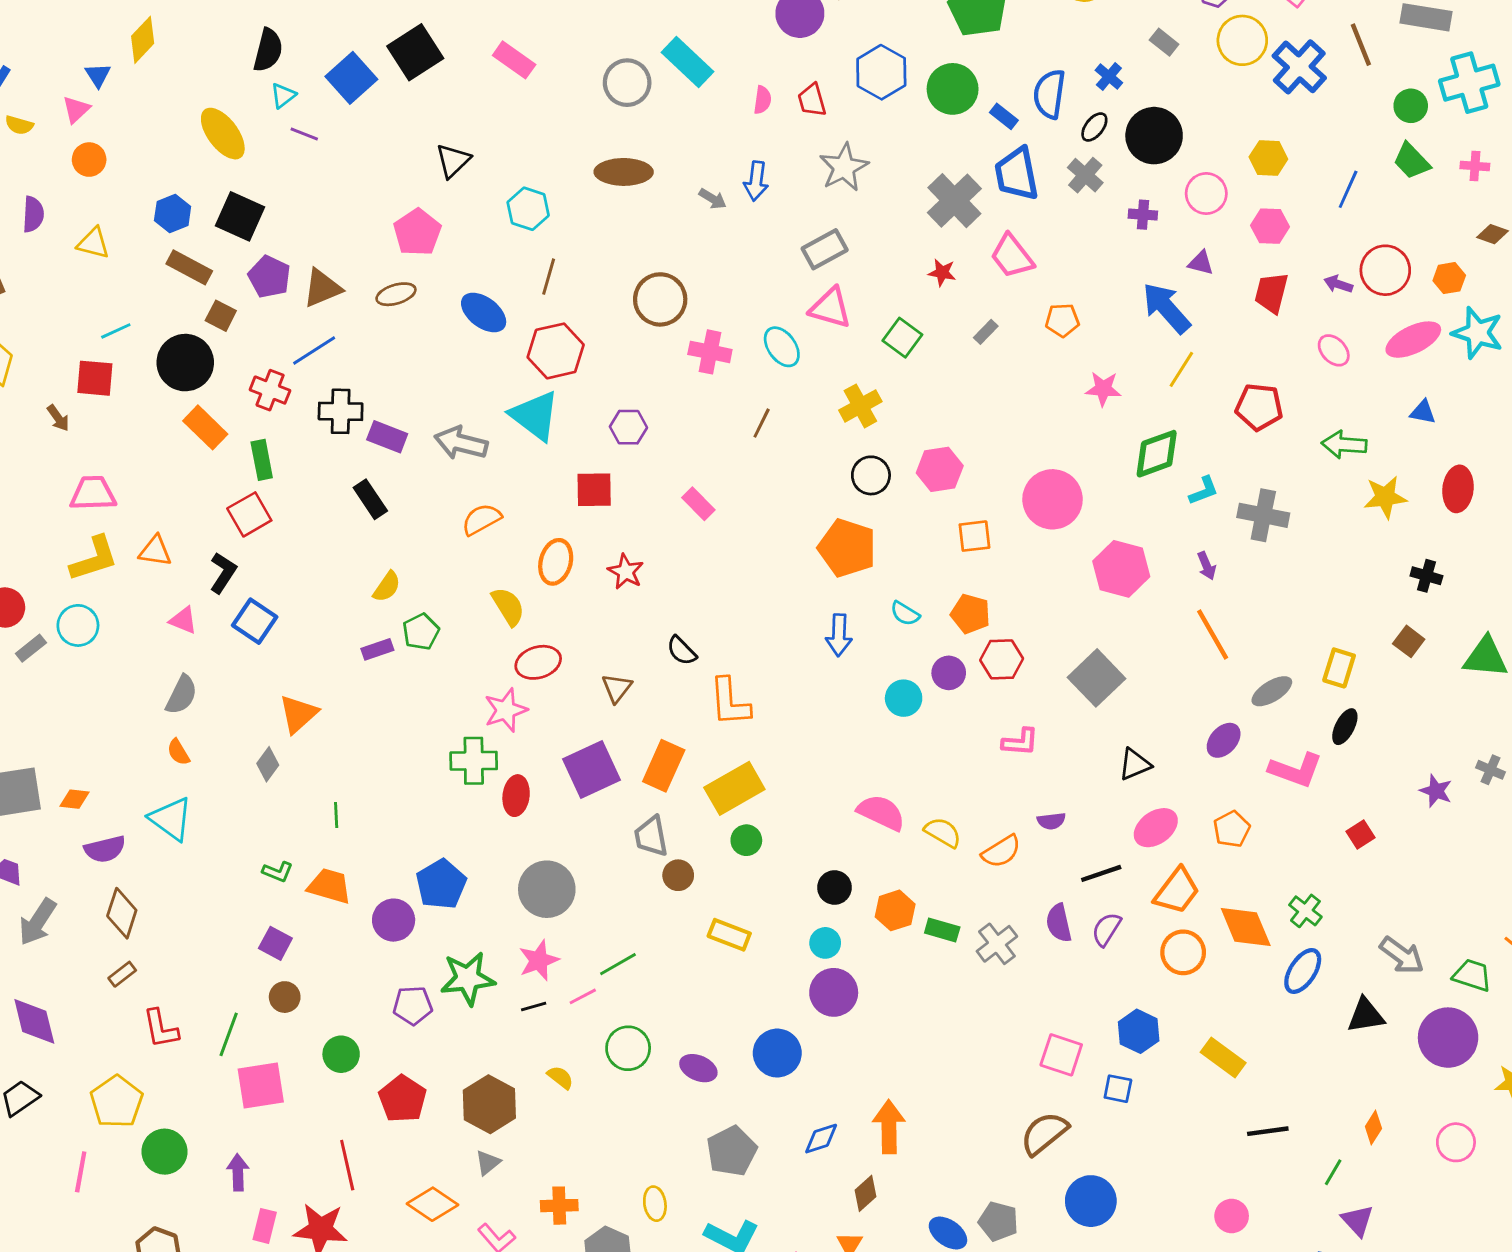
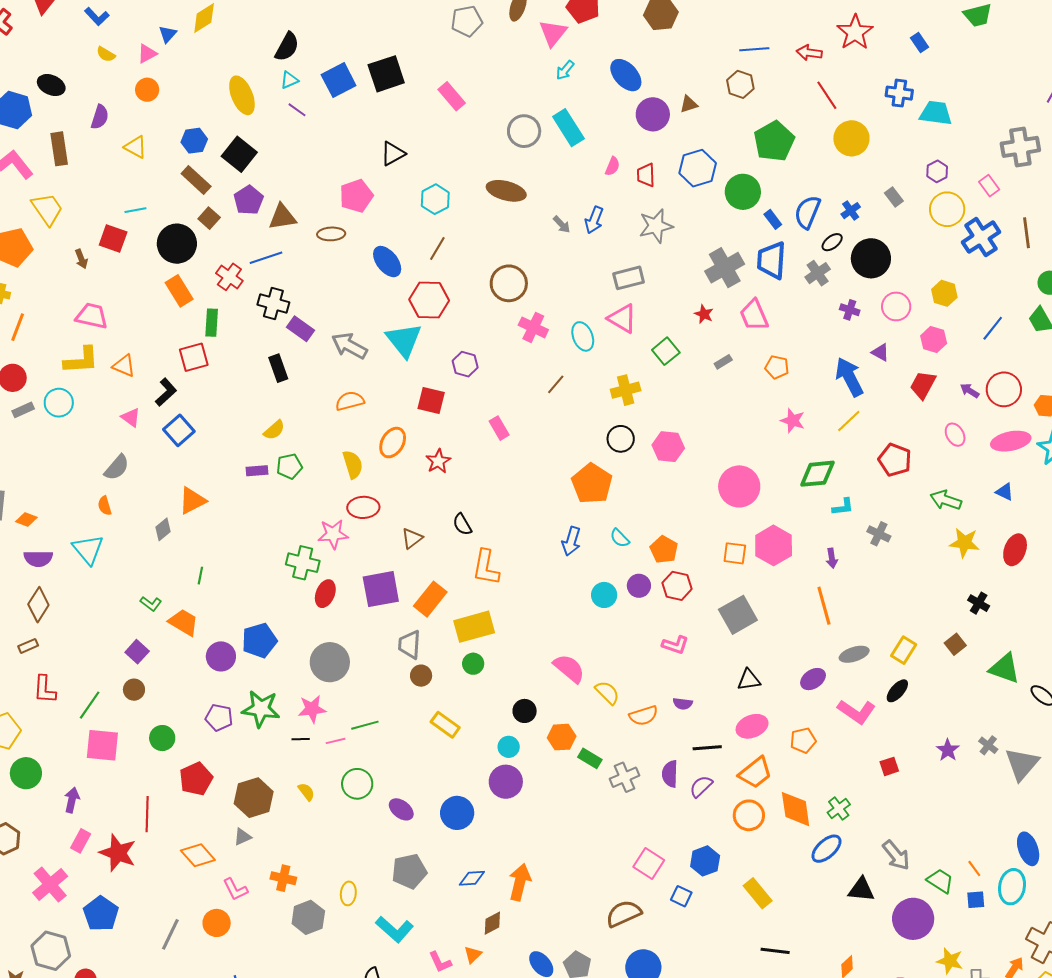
gray cross: (1263, 515) -> (879, 534), size x0.7
orange square: (974, 536) -> (735, 553), moved

